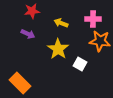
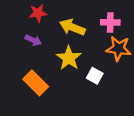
yellow arrow: (61, 23) -> (72, 27), size x1.5
orange rectangle: (20, 83) -> (36, 83), moved

